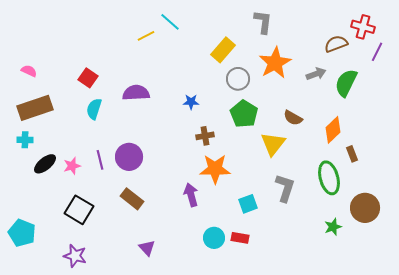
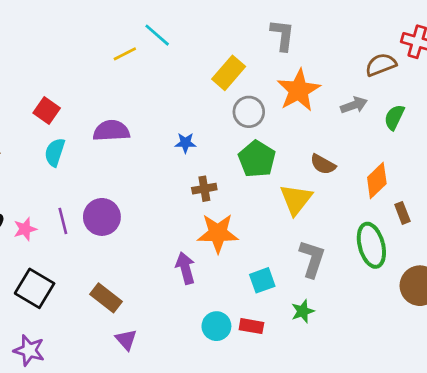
green semicircle: (346, 83) -> (394, 117), size x0.7
brown rectangle: (132, 199) -> (106, 298), moved
green star: (333, 227) -> (303, 311), moved

